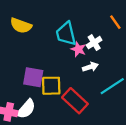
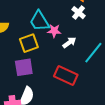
white cross: (94, 43) -> (79, 13), moved
yellow square: (51, 86) -> (29, 43), moved

